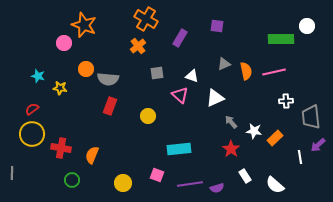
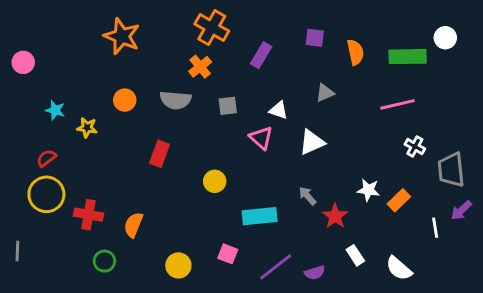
pink circle: (64, 43) -> (23, 62), moved
orange semicircle: (246, 71) -> (355, 52), moved
gray semicircle: (108, 79) -> (176, 100), moved
white cross: (286, 101) -> (415, 146), turned 32
yellow circle: (148, 116) -> (215, 181), moved
gray arrow: (231, 122) -> (307, 196), moved
purple line: (190, 184) -> (276, 267), turned -30

